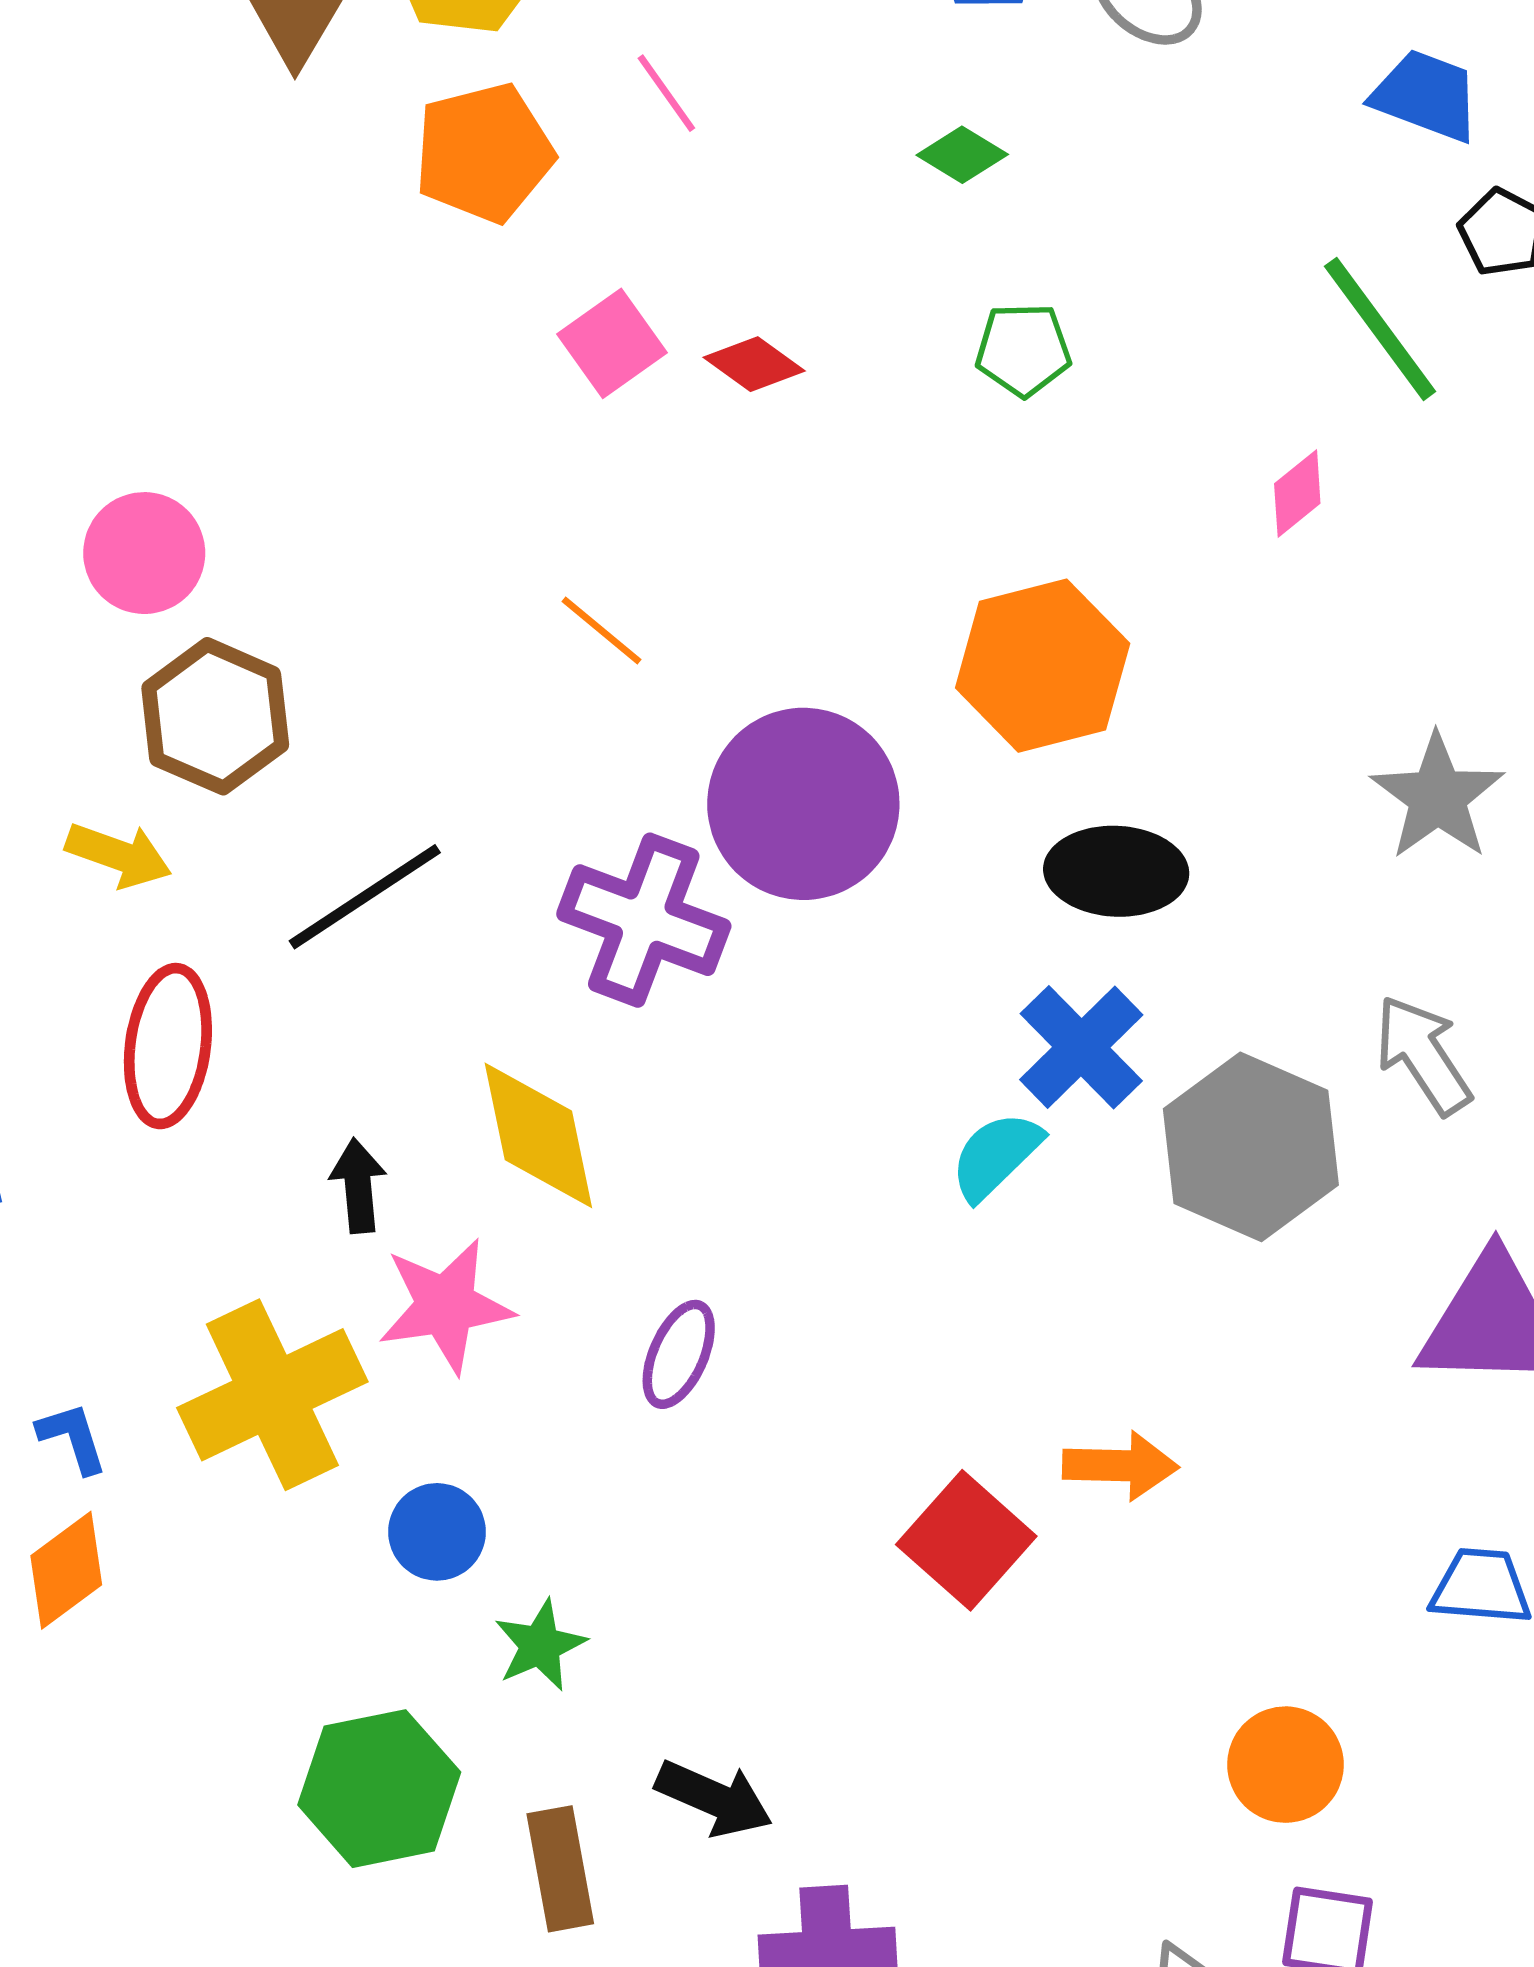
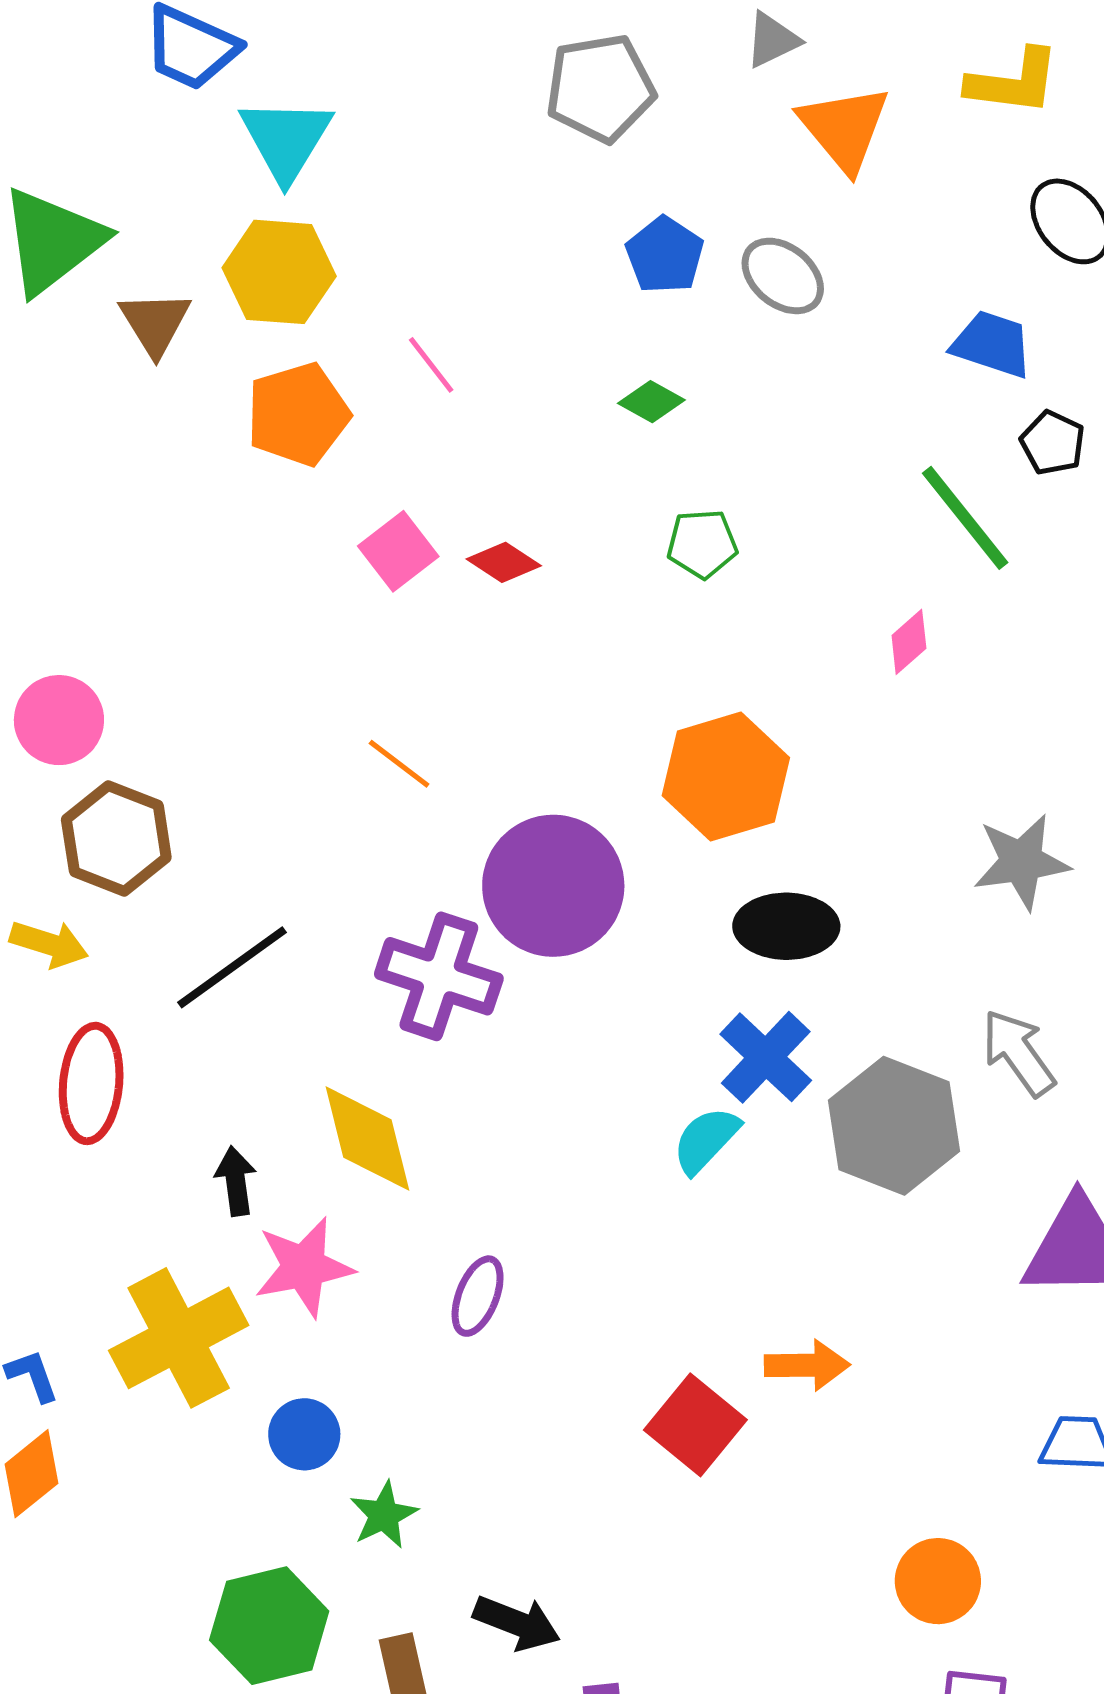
gray star: (1437, 797) -> (1021, 862), turned 30

